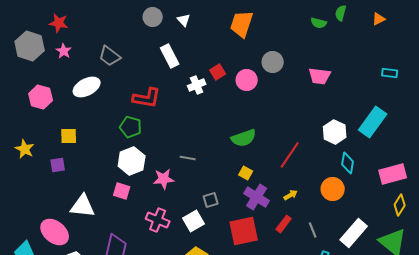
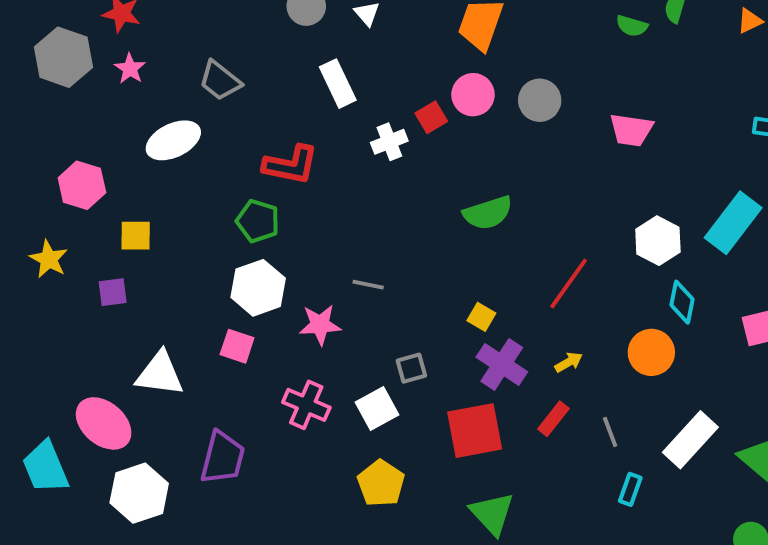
pink circle: (247, 80) -> (473, 95), moved
pink hexagon: (41, 97) -> (82, 185), moved
green semicircle: (244, 138) -> (488, 213), moved

